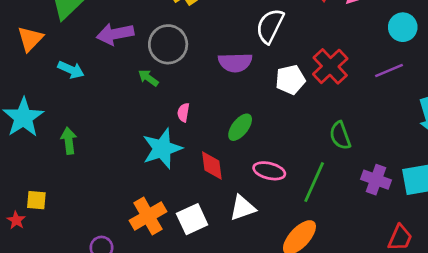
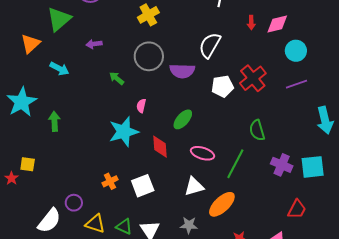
cyan circle: (403, 27) -> (296, 51), moved
purple arrow: (115, 34) -> (94, 44), size x0.6
gray circle: (168, 44) -> (149, 56), moved
white triangle: (242, 208) -> (194, 186), moved
orange cross: (148, 216) -> (110, 181), size x0.6

